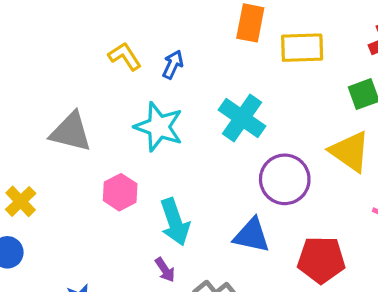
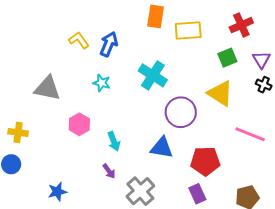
blue arrow: (173, 65) -> (109, 44), size x1.4
cyan star: (159, 127) -> (102, 83), size x0.6
yellow cross: (21, 201) -> (18, 132), turned -36
cyan arrow: (175, 222) -> (114, 141), size x0.7

